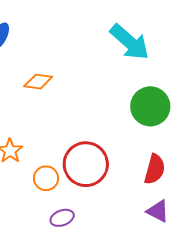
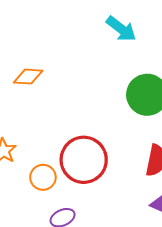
cyan arrow: (130, 42) -> (121, 29), size x0.7

